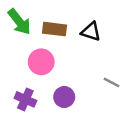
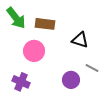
black triangle: (91, 32) -> (80, 40), moved
purple circle: (64, 97) -> (71, 80), moved

